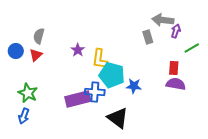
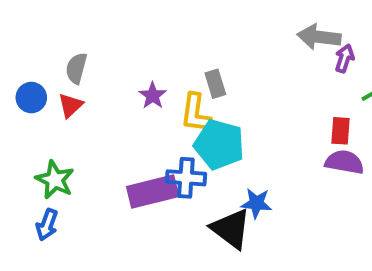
gray rectangle: (148, 37) -> (215, 84), moved
blue star: (134, 86) -> (256, 203), moved

